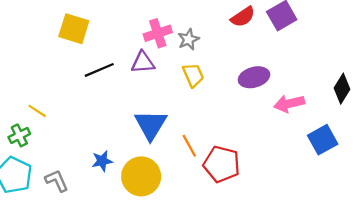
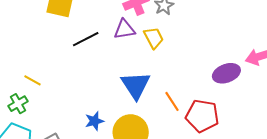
yellow trapezoid: (193, 75) -> (154, 38), moved
purple ellipse: (254, 77) -> (226, 73), moved

